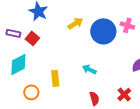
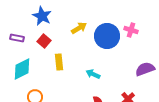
red square: (32, 38) -> (44, 41), moved
yellow rectangle: (55, 78) -> (59, 62), moved

